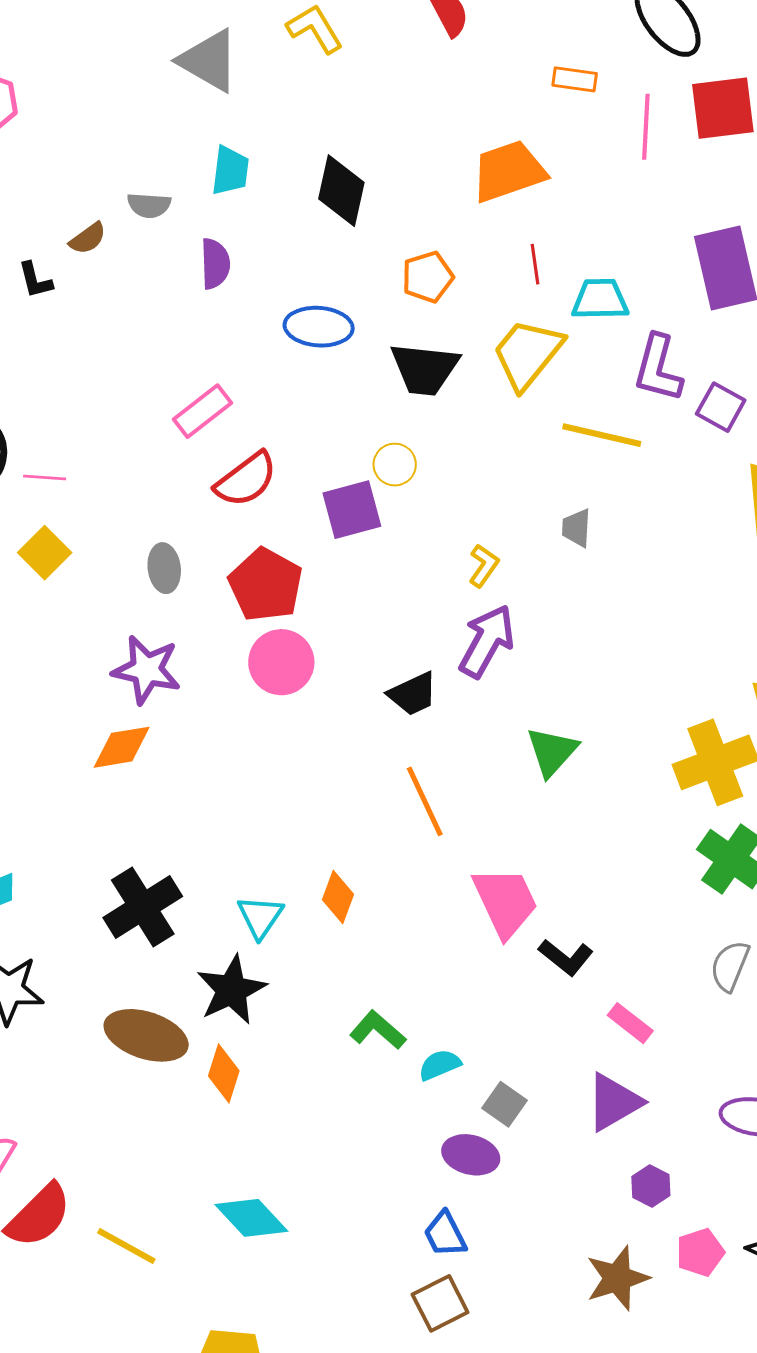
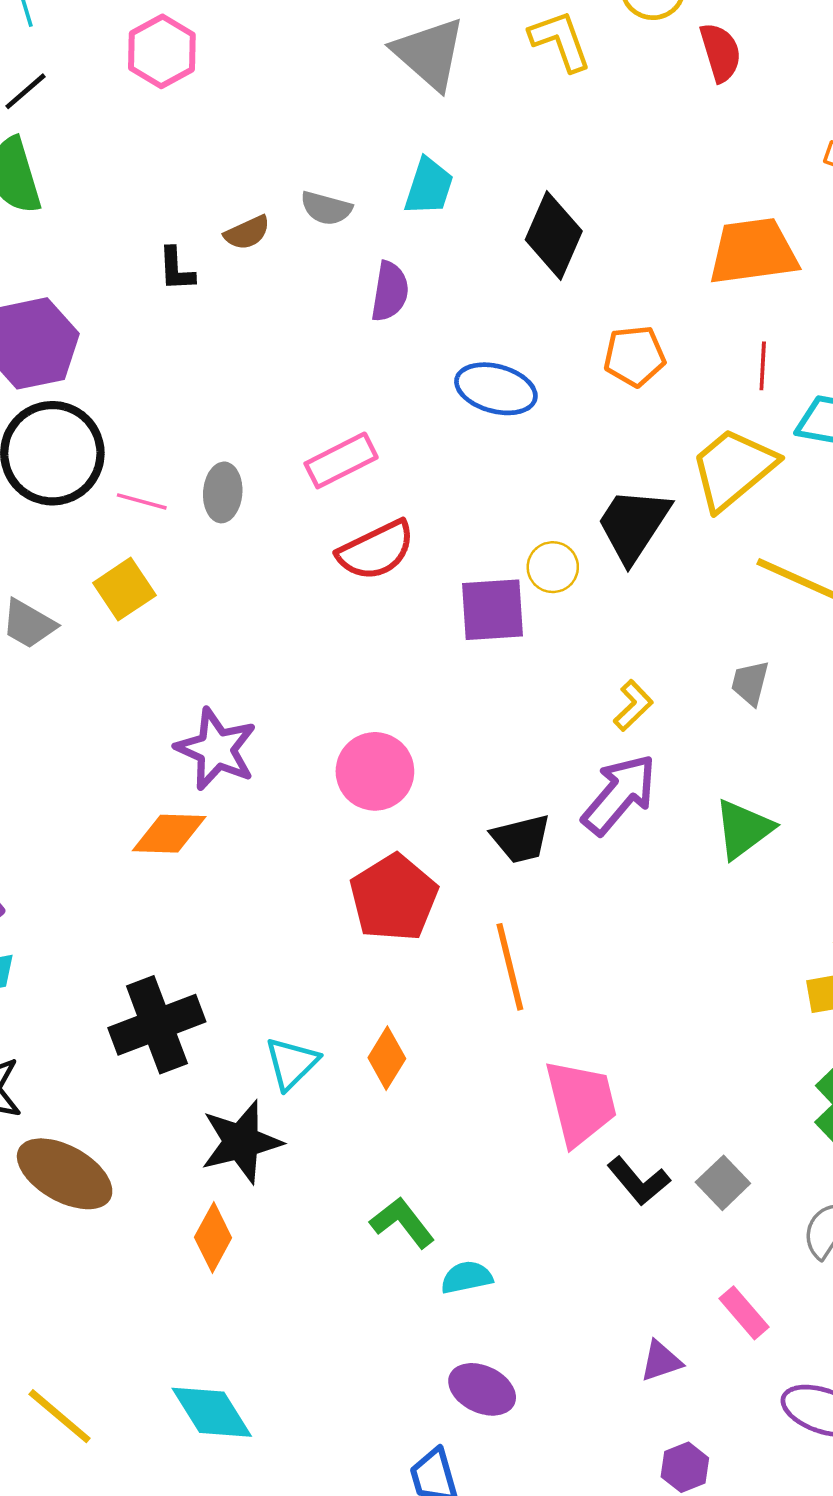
black trapezoid: (425, 369) -> (633, 525), moved, turned 106
gray ellipse: (164, 568) -> (223, 492), moved
red pentagon: (266, 585) -> (394, 898), moved
green triangle: (552, 752) -> (743, 829), moved
pink rectangle: (630, 1023) -> (744, 1313), moved
brown ellipse: (146, 1035) -> (65, 1174), moved
purple triangle: (614, 1102) -> (661, 1361), size x0.6
gray square: (504, 1104) -> (723, 1183), moved

